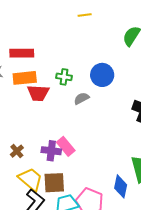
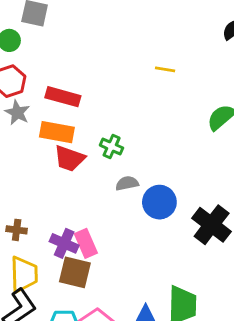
blue circle: (102, 75) -> (159, 202), moved
brown cross: (17, 151) -> (17, 230), turned 32
yellow trapezoid: (30, 179) -> (24, 274), turned 32
brown square: (54, 183) -> (75, 272), moved

